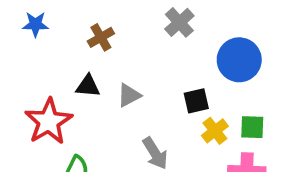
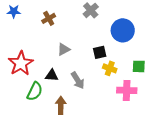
black triangle: (88, 86) -> (52, 75), moved
green square: (252, 127) -> (139, 66), moved
yellow cross: (215, 131) -> (110, 68), turned -32

